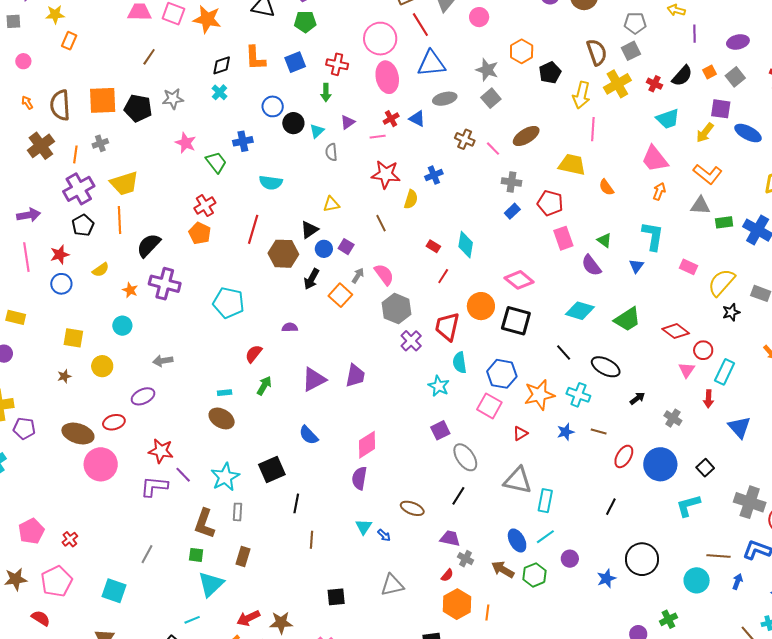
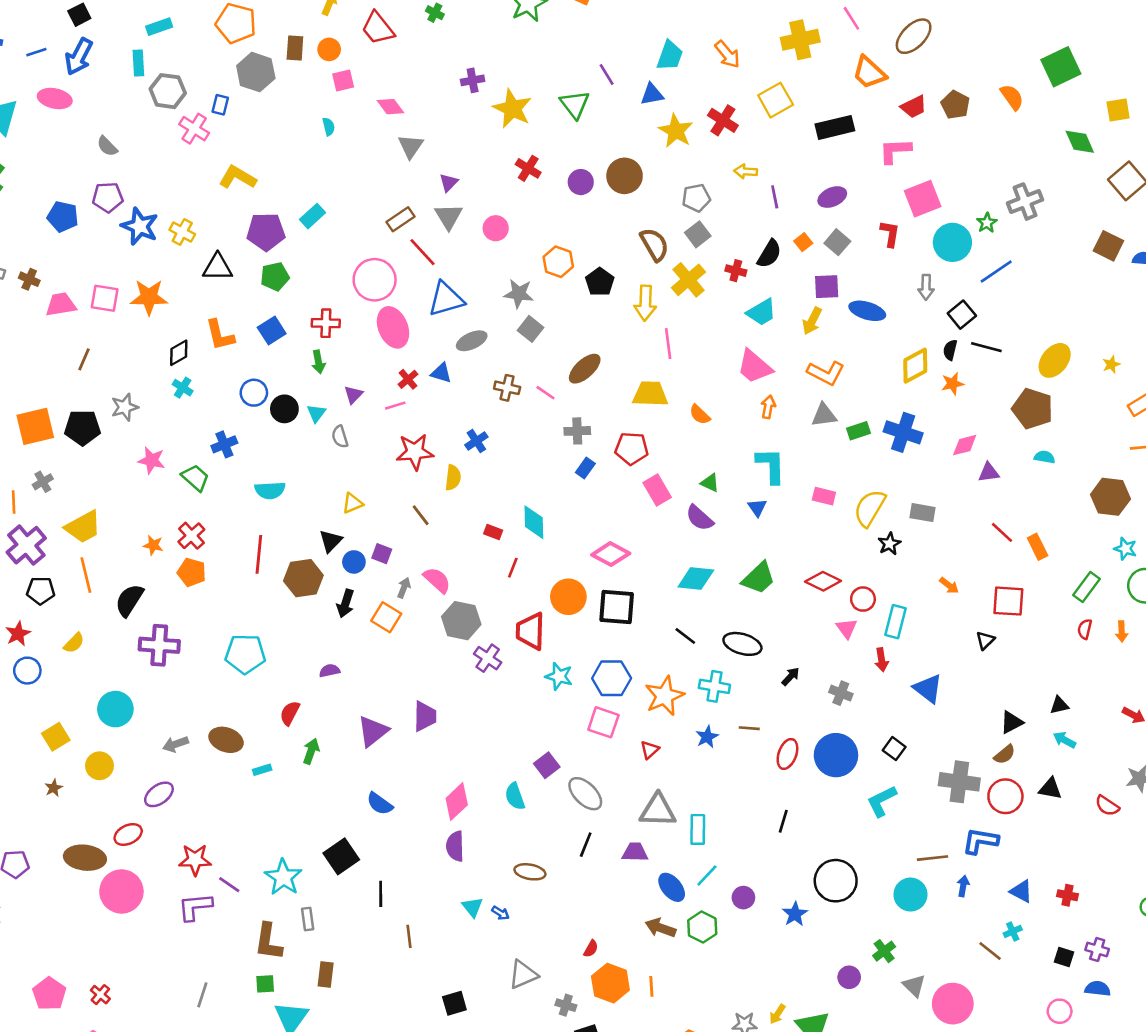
black pentagon: (83, 225) -> (41, 591), turned -30
orange star: (130, 290) -> (153, 545), moved
cyan circle: (122, 326) -> (115, 709), size x1.4
yellow square: (73, 338) -> (56, 737), turned -30
cyan semicircle: (460, 363) -> (515, 796), moved
cyan star: (439, 386) -> (559, 676), moved
brown ellipse: (222, 418) -> (226, 740), moved
purple trapezoid: (450, 538) -> (635, 852), moved
gray cross: (466, 559) -> (566, 1005), moved

